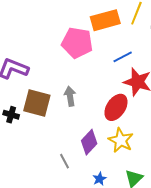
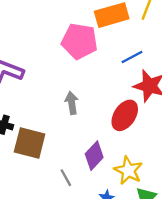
brown square: (37, 103) -> (30, 143), moved
yellow star: (121, 140) -> (128, 170), moved

